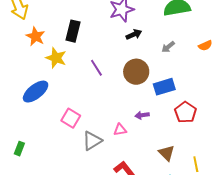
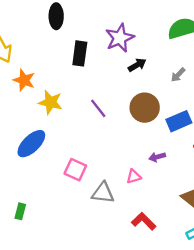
black rectangle: (73, 31) -> (80, 53), moved
gray triangle: (92, 141) -> (103, 193), turned 45

